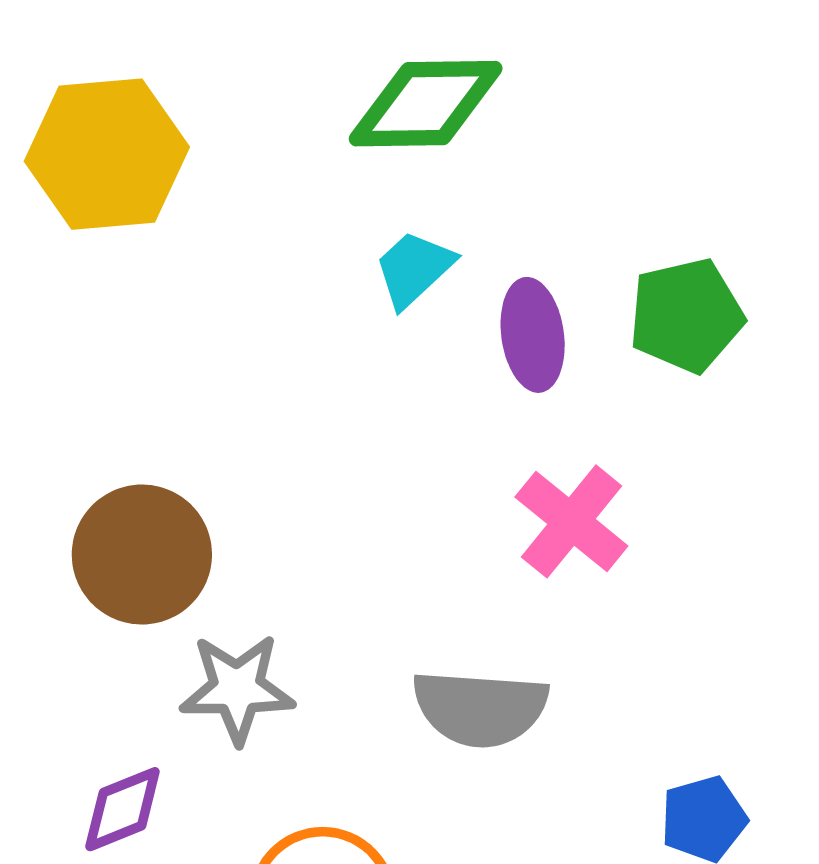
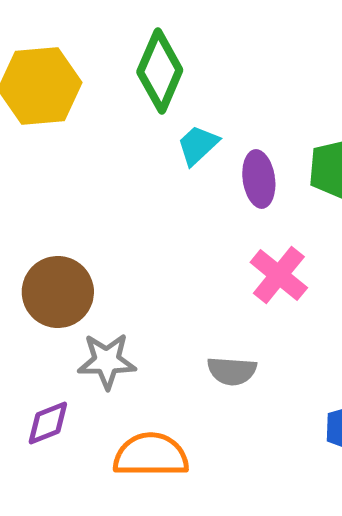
green diamond: (426, 104) -> (160, 71), moved, turned -66
gray semicircle: (480, 708) -> (232, 371), size x0.7

